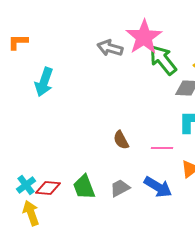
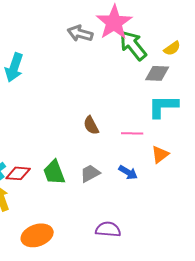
blue arrow: (158, 187) -> (128, 172), size x0.7

